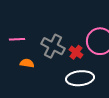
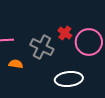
red cross: (76, 52) -> (65, 33), moved

